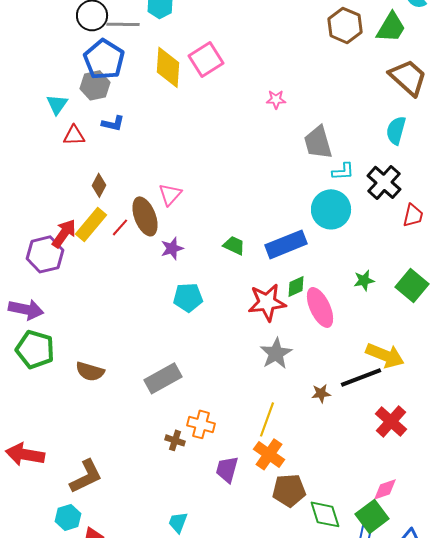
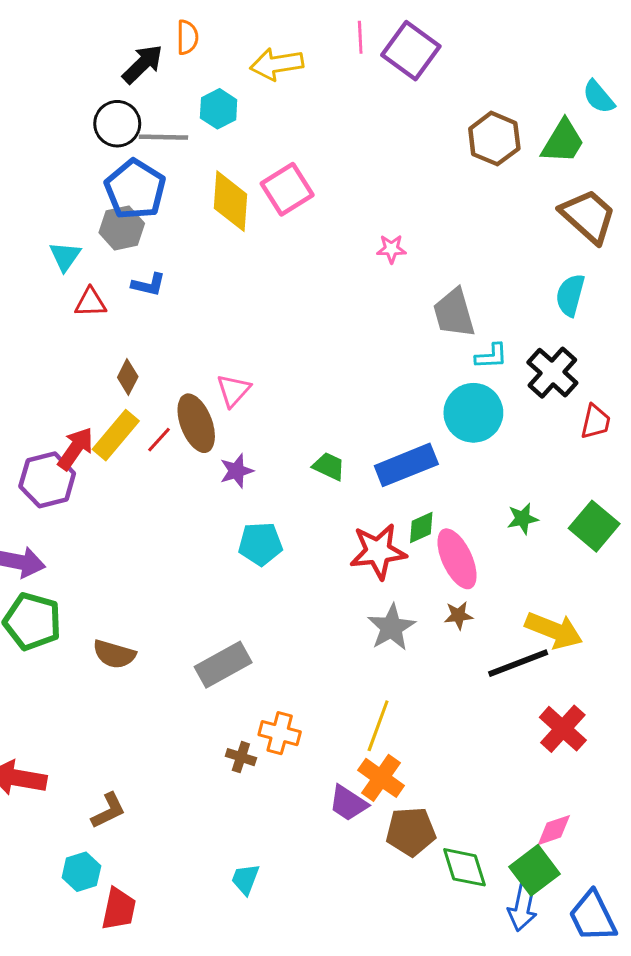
brown star: (321, 393) -> (458, 615), moved
purple trapezoid: (227, 469) -> (348, 803), moved, turned -72
brown L-shape: (86, 476) -> (108, 811), size x0.7

